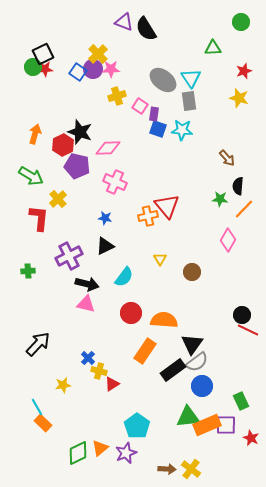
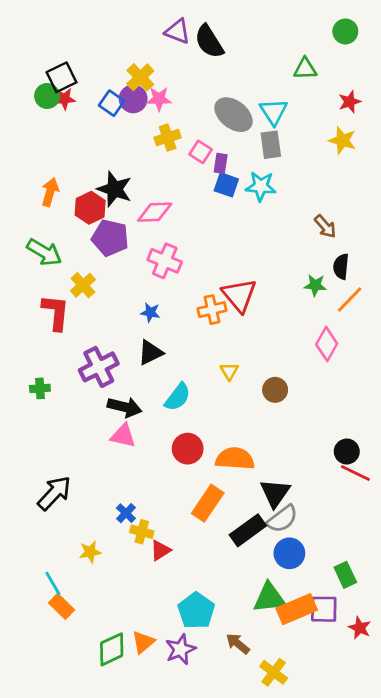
brown arrow: (167, 469) -> (238, 644), moved, turned -144

